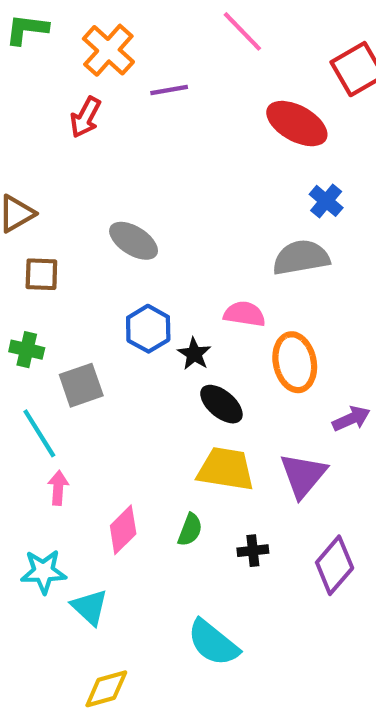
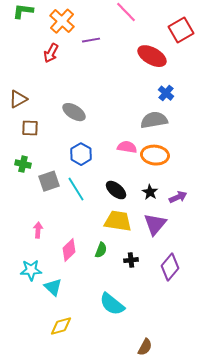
black star: (194, 354) -> (150, 192), moved
orange ellipse: (295, 362) -> (155, 155), moved, turned -72
cyan line: (39, 433) -> (76, 189), moved

